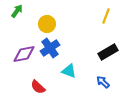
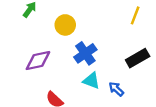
blue cross: (50, 48) -> (85, 53), moved
blue arrow: (103, 82) -> (116, 89), moved

